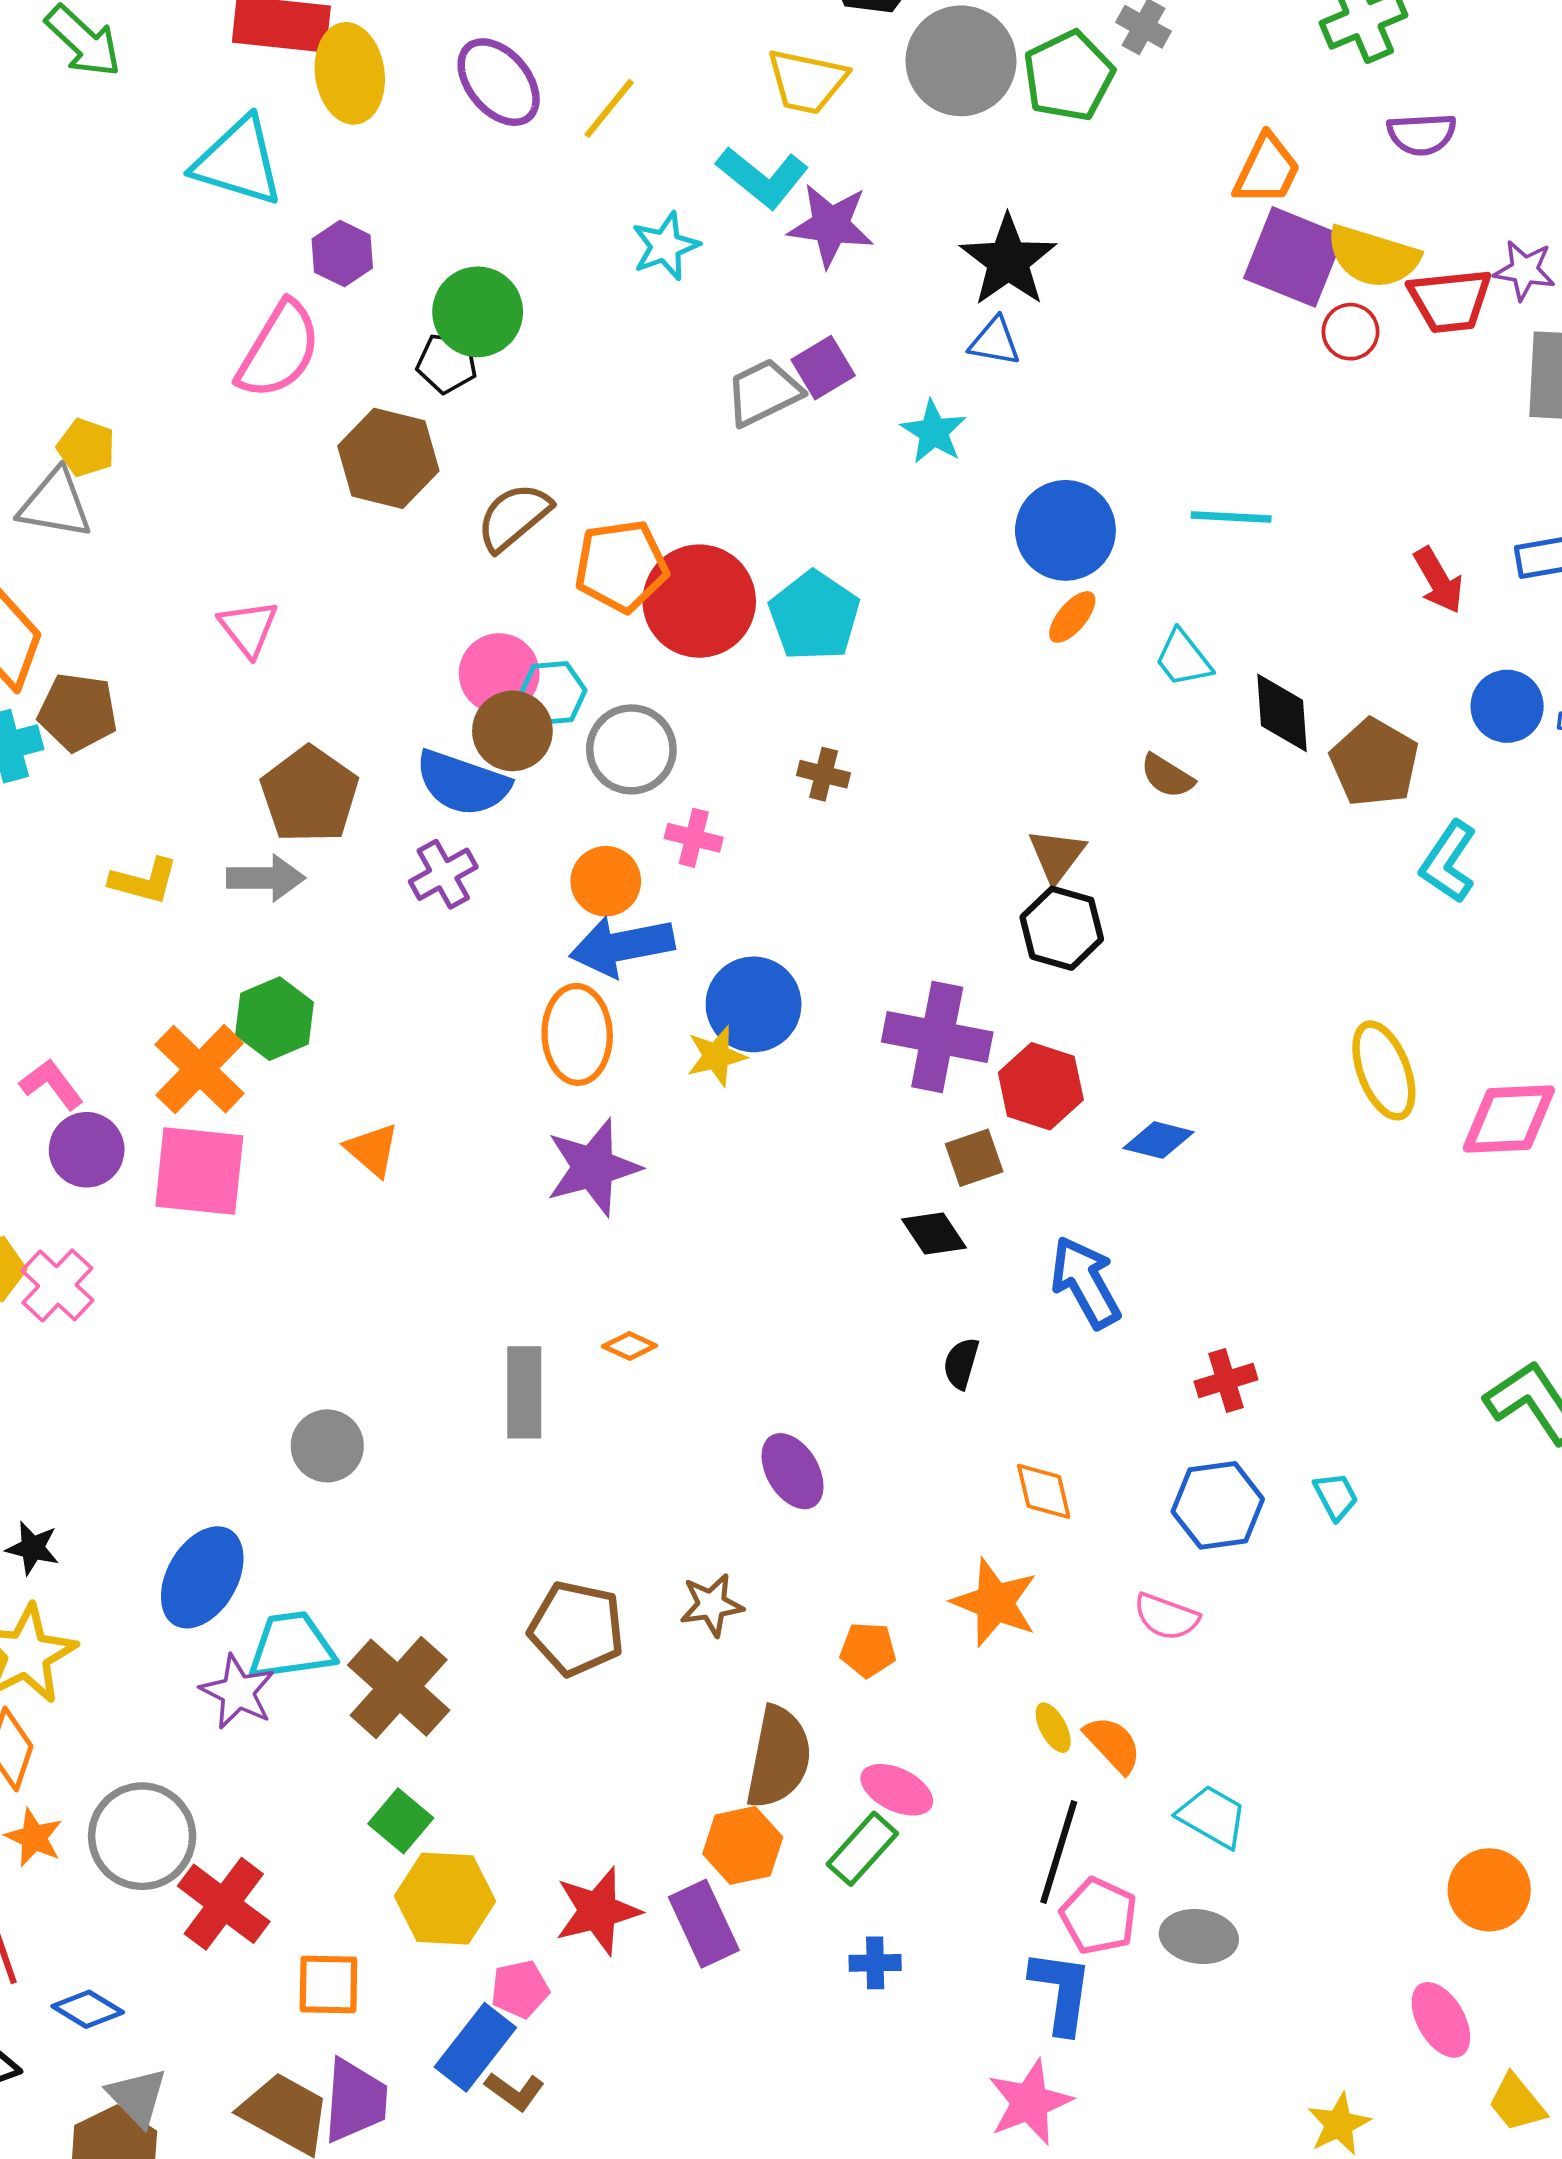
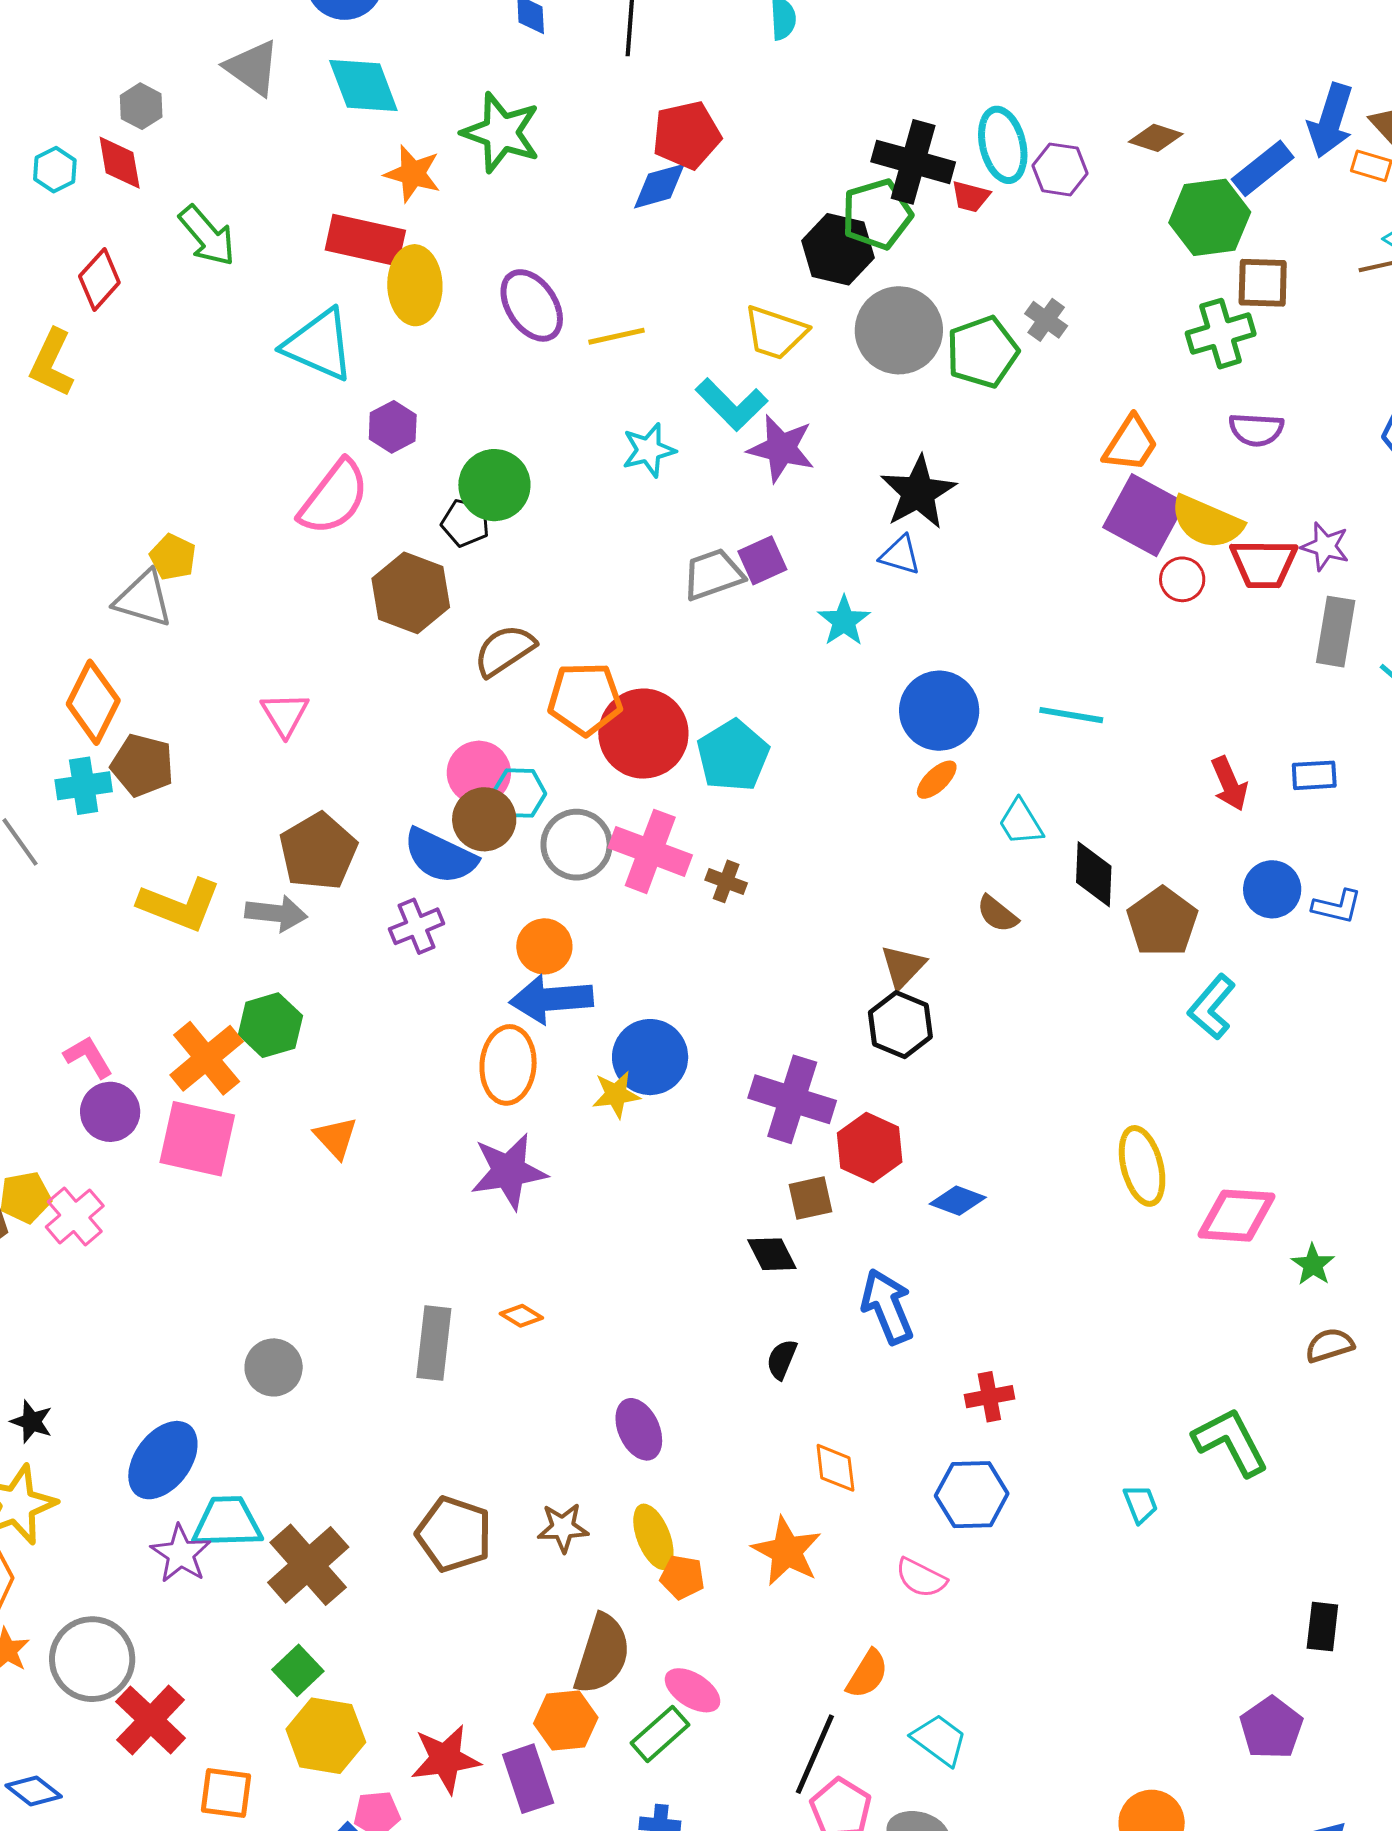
yellow line: (609, 108) -> (617, 336), turned 32
pink cross: (694, 838) -> (650, 851), moved, size x1.8
yellow L-shape: (144, 881) -> (180, 905), size x1.5
cyan trapezoid: (1336, 1496) -> (1141, 1504), moved
yellow ellipse: (1053, 1728) -> (653, 1537), moved, size x1.6
orange semicircle: (1113, 1744) -> (867, 1674), turned 68

